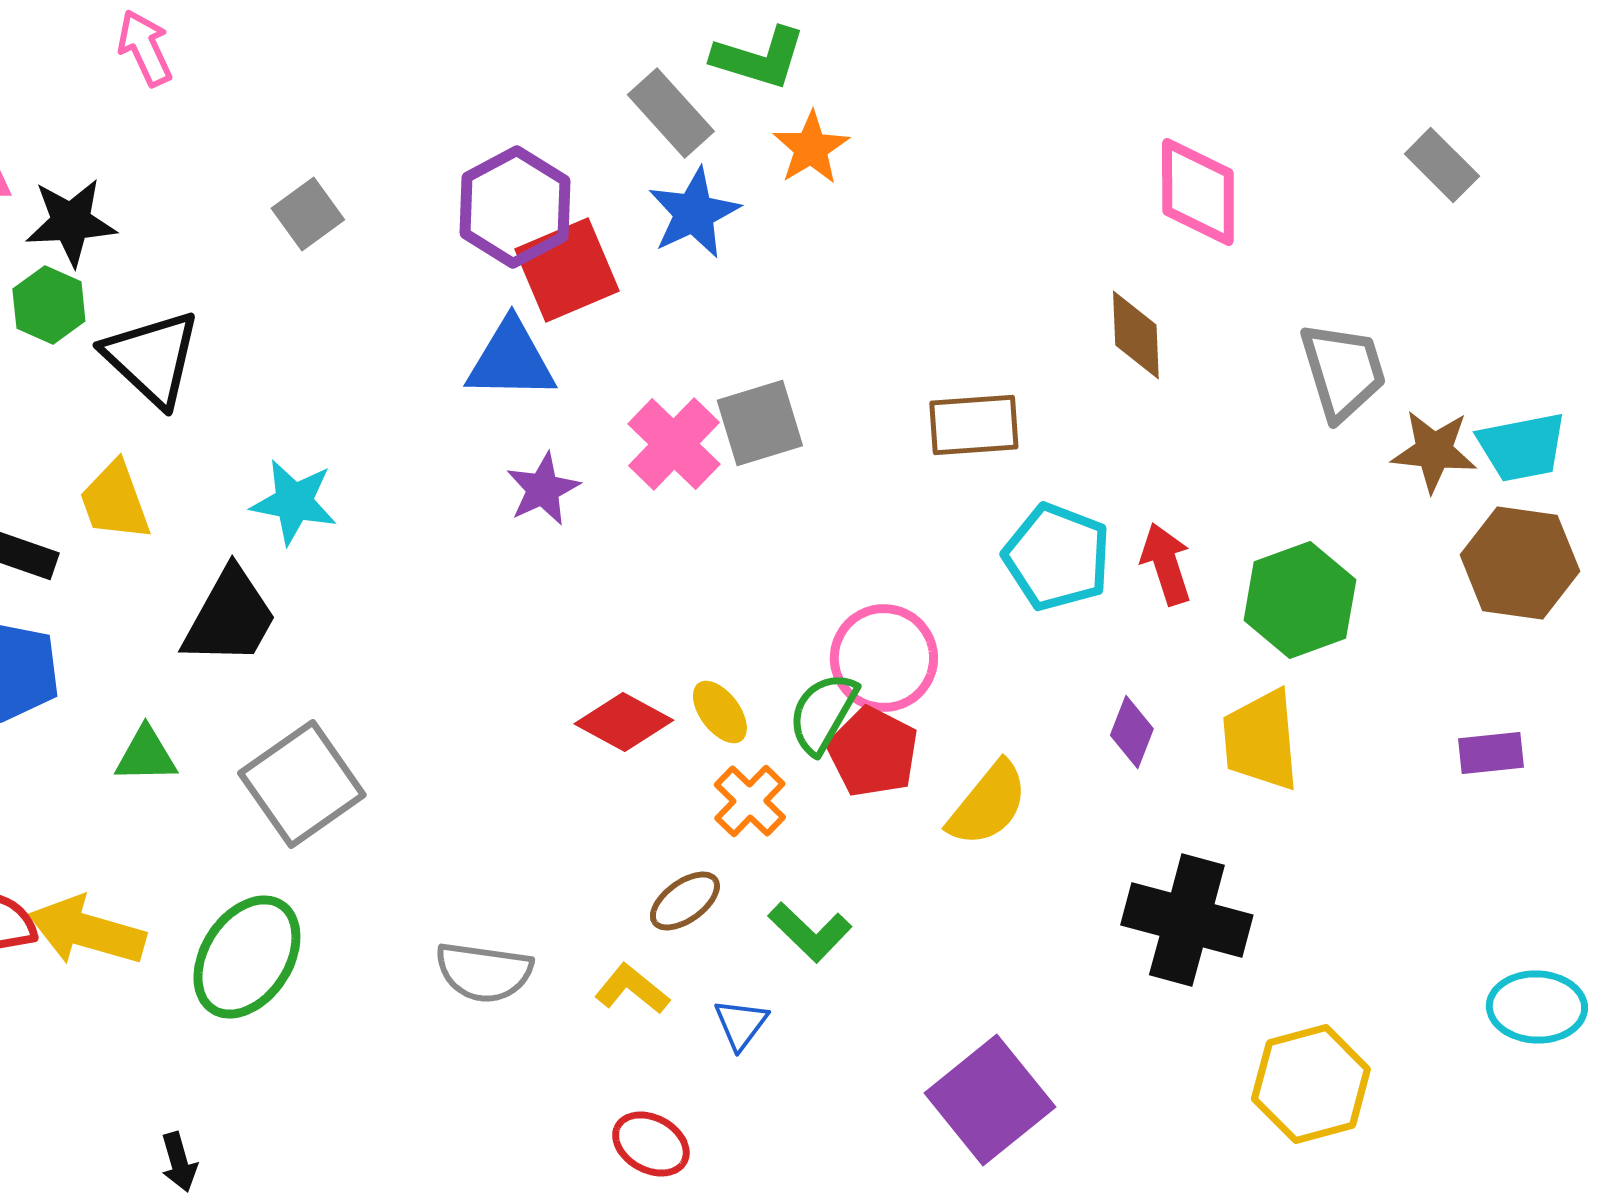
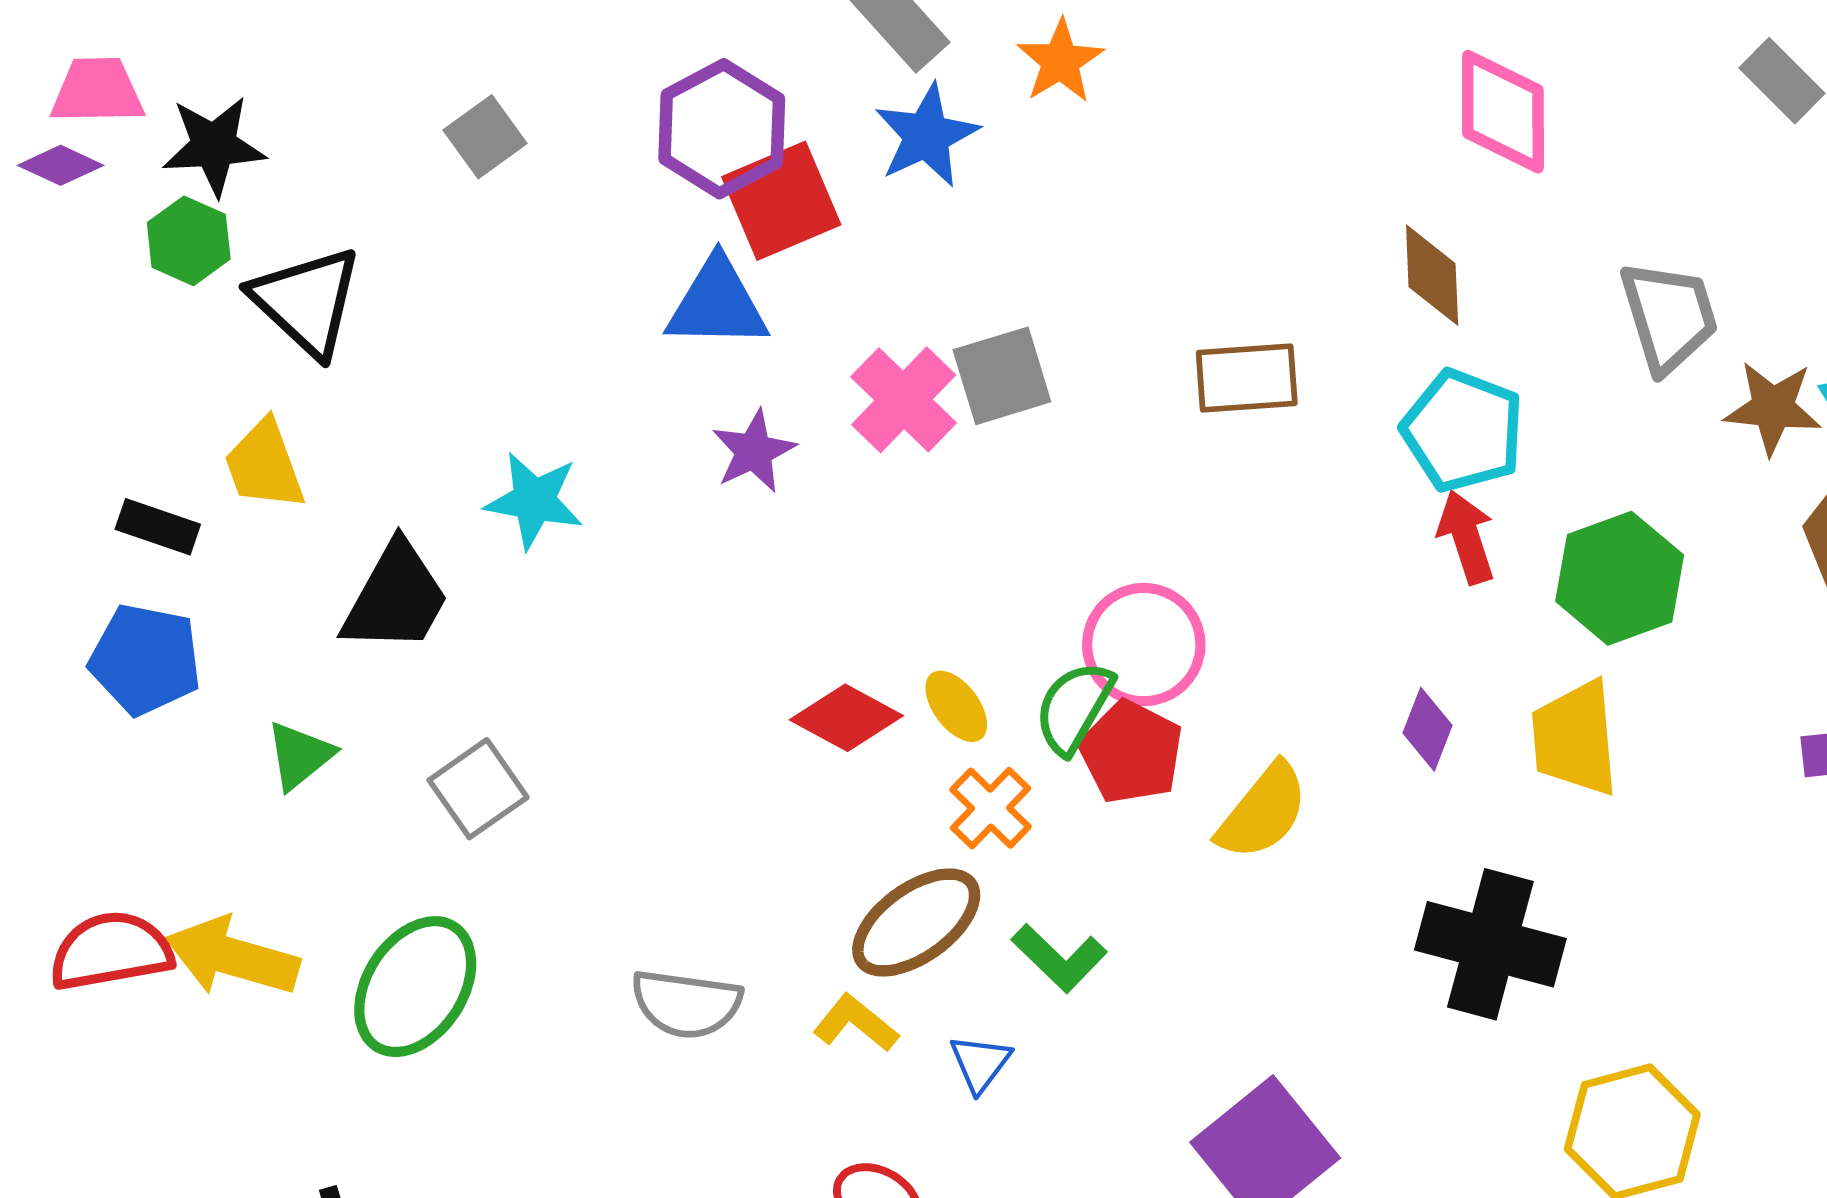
cyan star: (294, 502) -> (534, 500), moved
cyan pentagon: (1057, 557) -> (1463, 431), moved
green triangle: (146, 755) -> (300, 756), turned -38
gray square: (302, 784) -> (478, 789), size x0.7
brown ellipse: (685, 901) -> (916, 923), size x1.6

